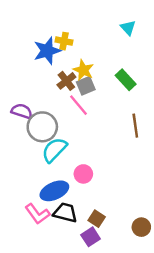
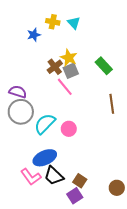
cyan triangle: (128, 28) -> (74, 23), moved
yellow cross: (64, 41) -> (53, 22), moved
blue star: (47, 51) -> (34, 35), moved, size x0.6
gray circle: (42, 127) -> (21, 112), moved
pink circle: (83, 174) -> (69, 129), moved
black trapezoid: (65, 213) -> (54, 176), turned -150

